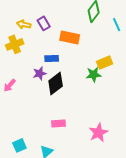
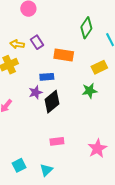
yellow rectangle: (105, 63) -> (99, 67), moved

